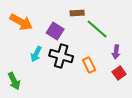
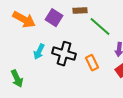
purple square: (55, 31) -> (54, 18), moved

